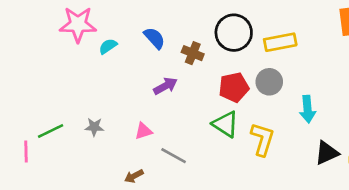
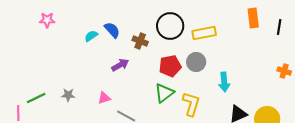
pink star: (78, 24) -> (47, 20), moved, size x0.6
cyan semicircle: (108, 46) -> (91, 36), moved
green triangle: (226, 124) -> (164, 93), turned 50

